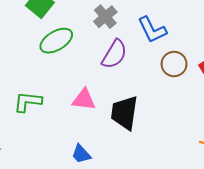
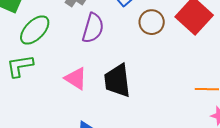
pink triangle: (84, 100) -> (76, 78), turned 40
green L-shape: (28, 102) -> (20, 66), moved

